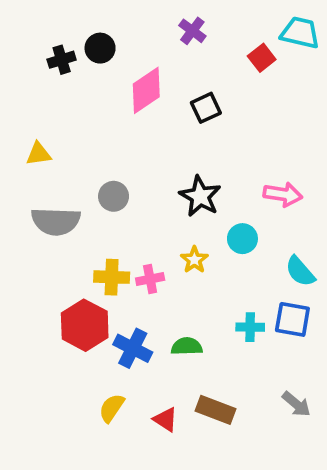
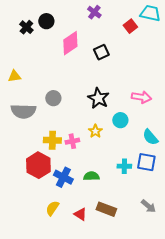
black cross: (62, 60) -> (26, 27), turned -32

